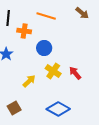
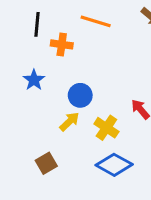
blue circle: (44, 48) -> (80, 95), moved
yellow cross: (53, 71) -> (106, 128), moved

